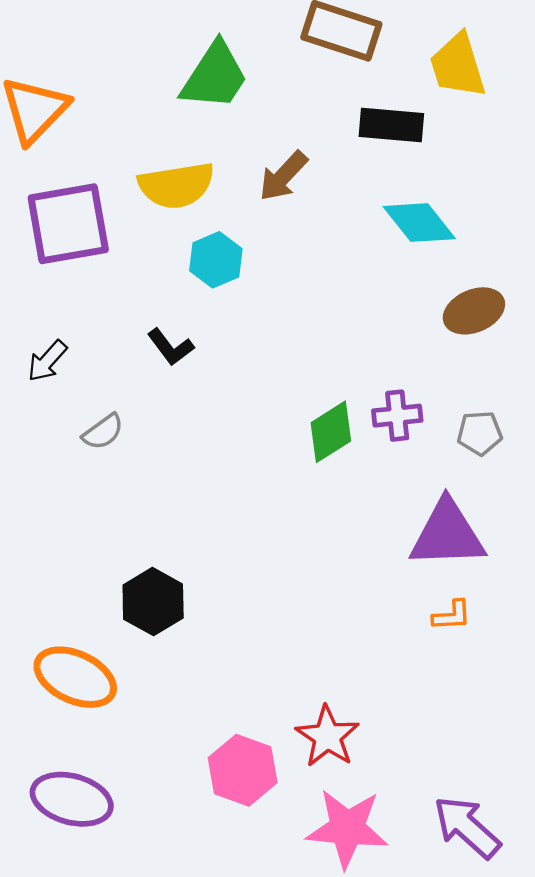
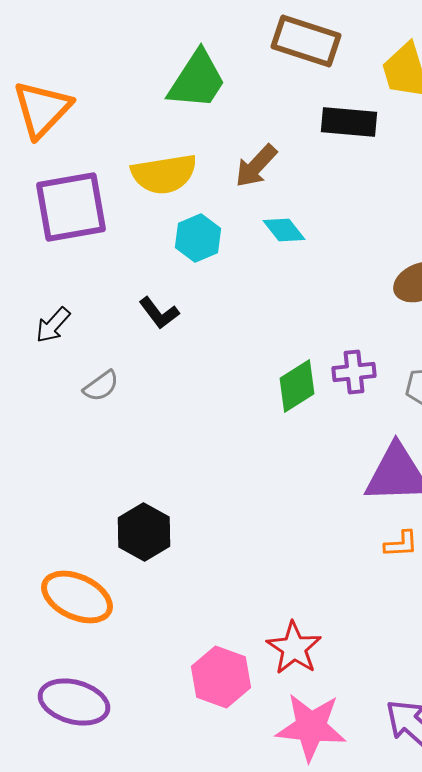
cyan diamond: (419, 223) -> (284, 230), moved, size x0.7

